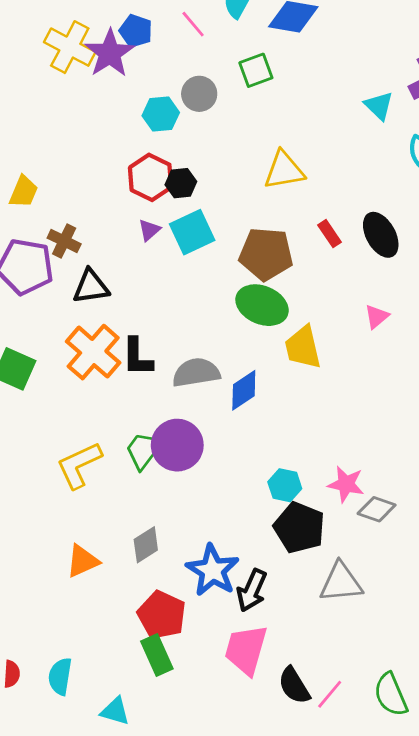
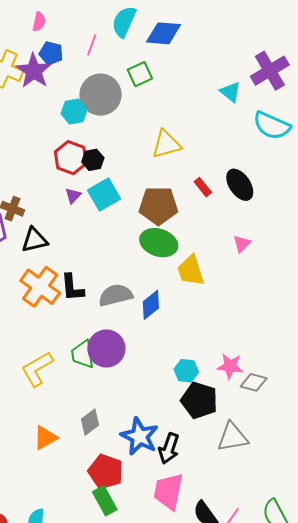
pink line: (193, 24) -> (92, 45), turned 65
gray circle: (199, 94) -> (101, 95), size x1.6
green trapezoid: (144, 450) -> (83, 354), turned -40

